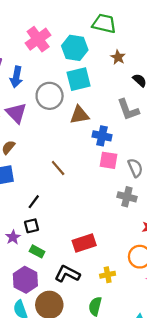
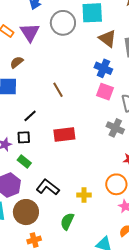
brown triangle: (79, 115) -> (108, 39), moved, turned 36
red rectangle: (84, 243) -> (64, 135), moved

